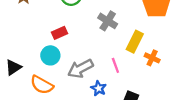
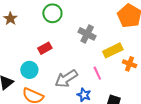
yellow rectangle: (135, 42) -> (113, 50), turned 42
cyan circle: (50, 55) -> (29, 70), moved

